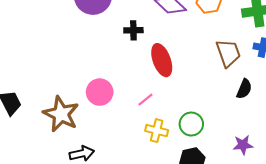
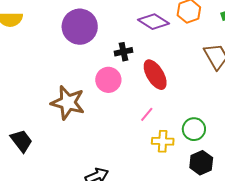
pink circle: (100, 92) -> (108, 80), moved
brown star: (61, 114) -> (68, 103), moved

